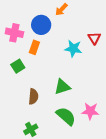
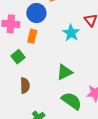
cyan star: (73, 49) -> (71, 33), turned 30
brown semicircle: (33, 96) -> (25, 85), moved

